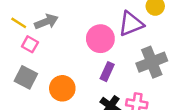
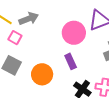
purple rectangle: (107, 72) -> (71, 61), moved, turned -49

